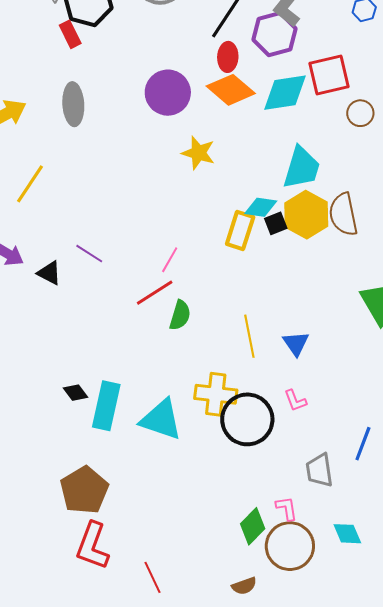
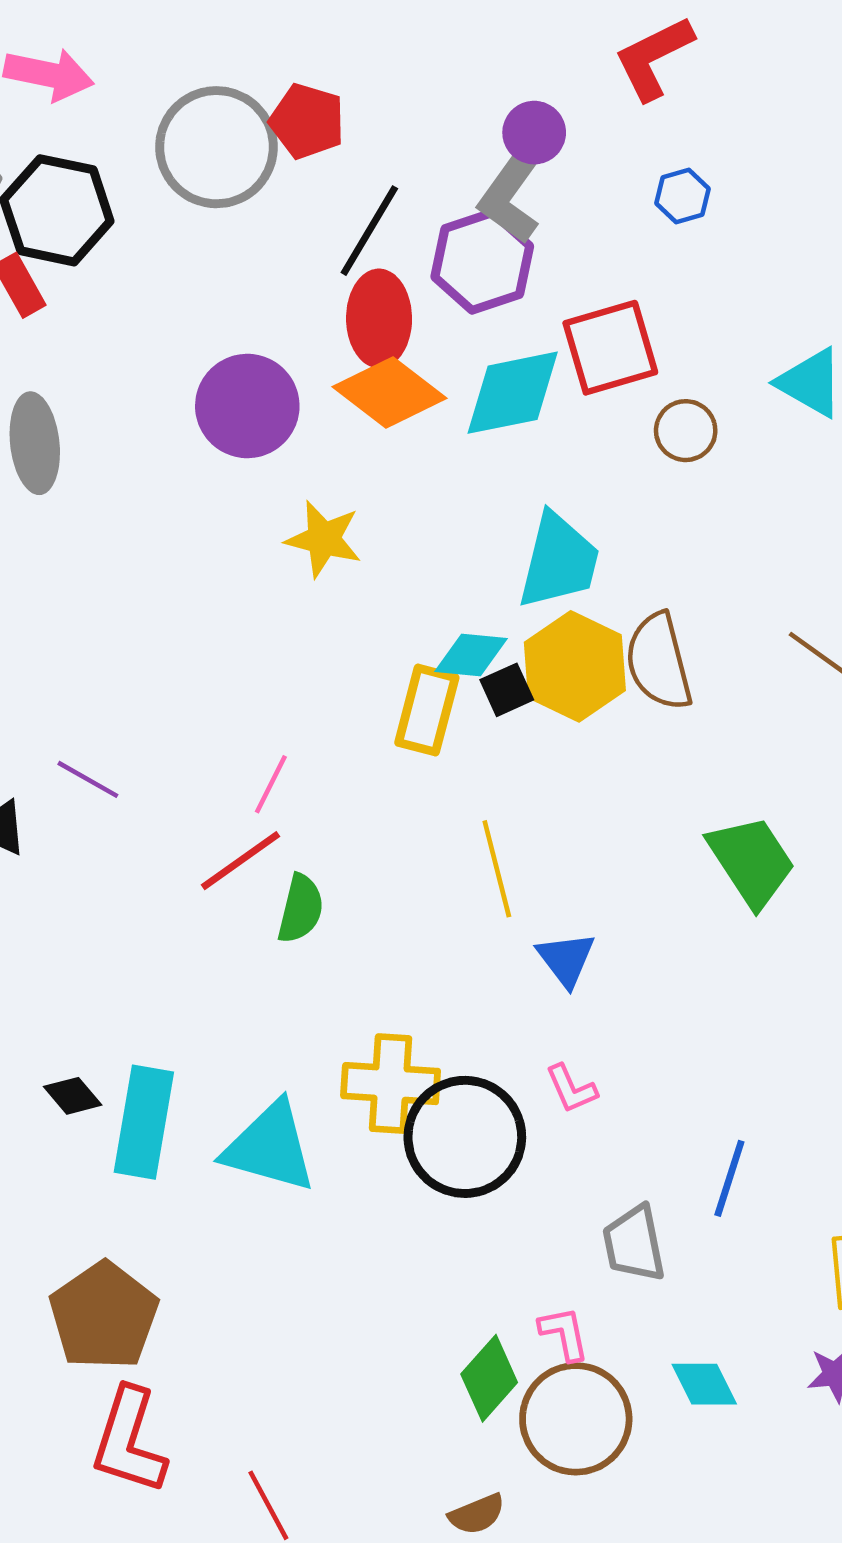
red ellipse: (228, 57) -> (379, 318), size x1.4
yellow line: (249, 336) -> (497, 869), moved

